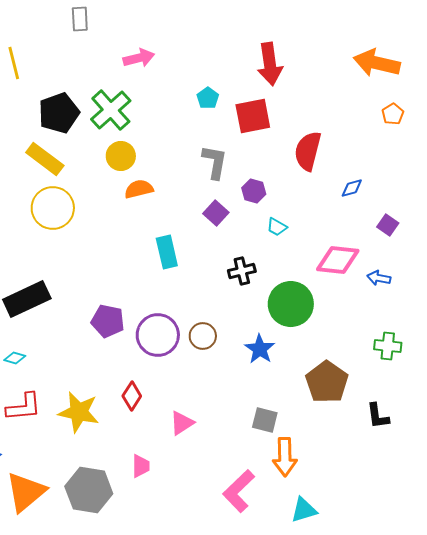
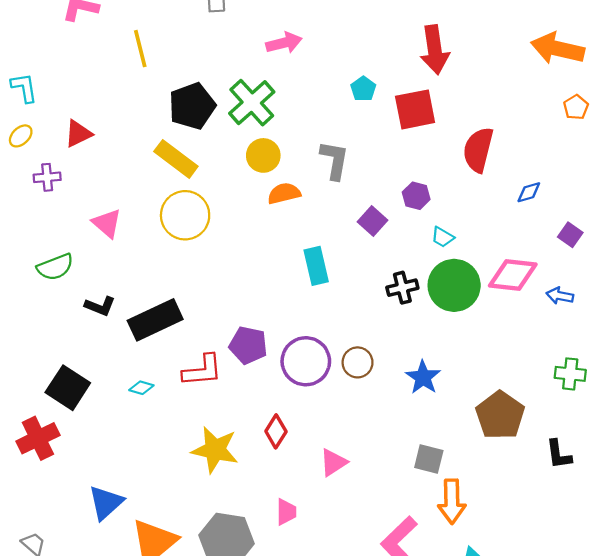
gray L-shape: (215, 162) -> (335, 160), moved
green circle: (291, 304) -> (454, 285), moved
red L-shape: (24, 407) -> (202, 370), moved

